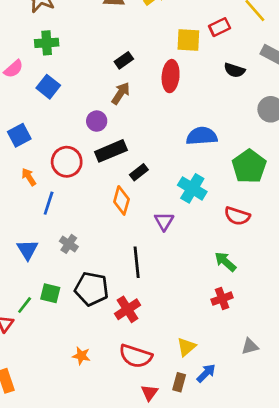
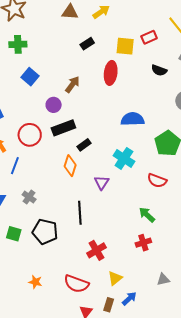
black rectangle: (124, 60) -> (87, 44), moved
blue square: (48, 87) -> (30, 77), moved
red cross: (128, 309) -> (97, 250), moved

